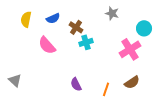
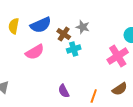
gray star: (112, 13) -> (83, 27), moved
blue semicircle: (53, 18) -> (41, 25), size x1.5
pink semicircle: (47, 45) -> (35, 52), turned -78

